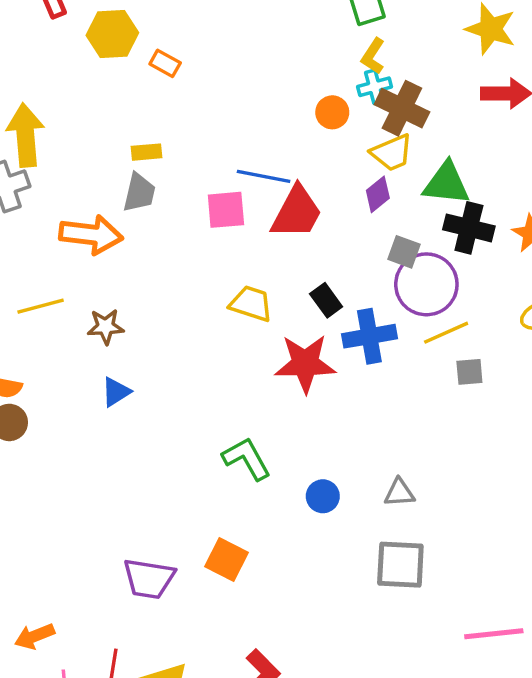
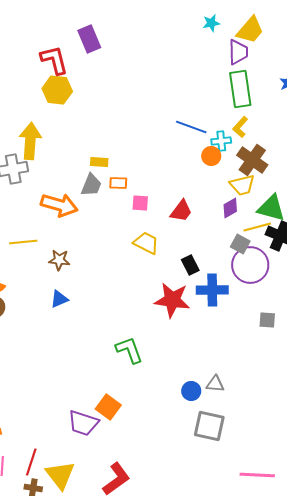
yellow hexagon: (112, 34) -> (57, 90), moved
orange rectangle: (165, 63) -> (118, 183), moved, turned -36
cyan cross: (375, 87) -> (221, 141), moved
blue line: (264, 176) -> (191, 127), moved
pink square: (226, 210) -> (140, 203), size x0.7
red trapezoid: (297, 212) -> (181, 211), size x0.7
yellow trapezoid: (251, 304) -> (146, 243), moved
yellow line: (446, 333) -> (257, 227), moved
blue circle: (323, 496) -> (191, 391), moved
purple trapezoid: (149, 579) -> (83, 423), moved

